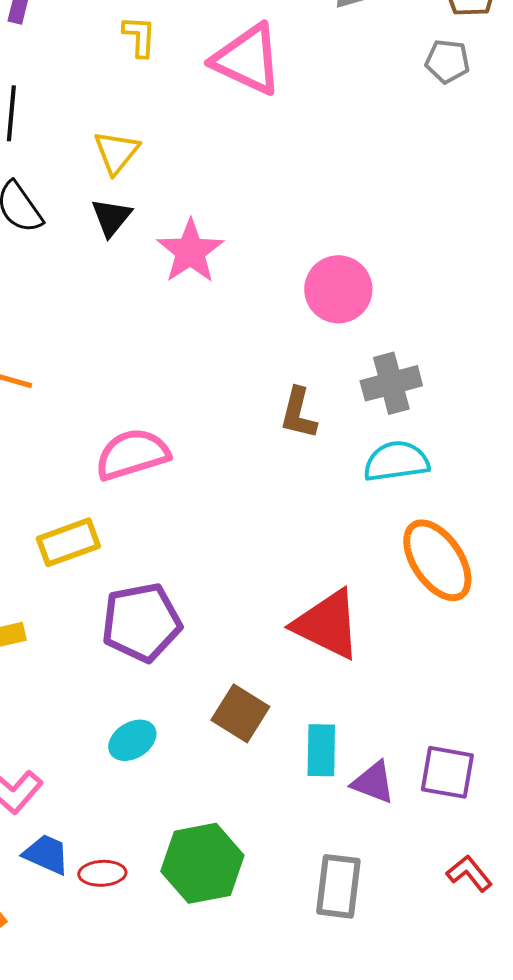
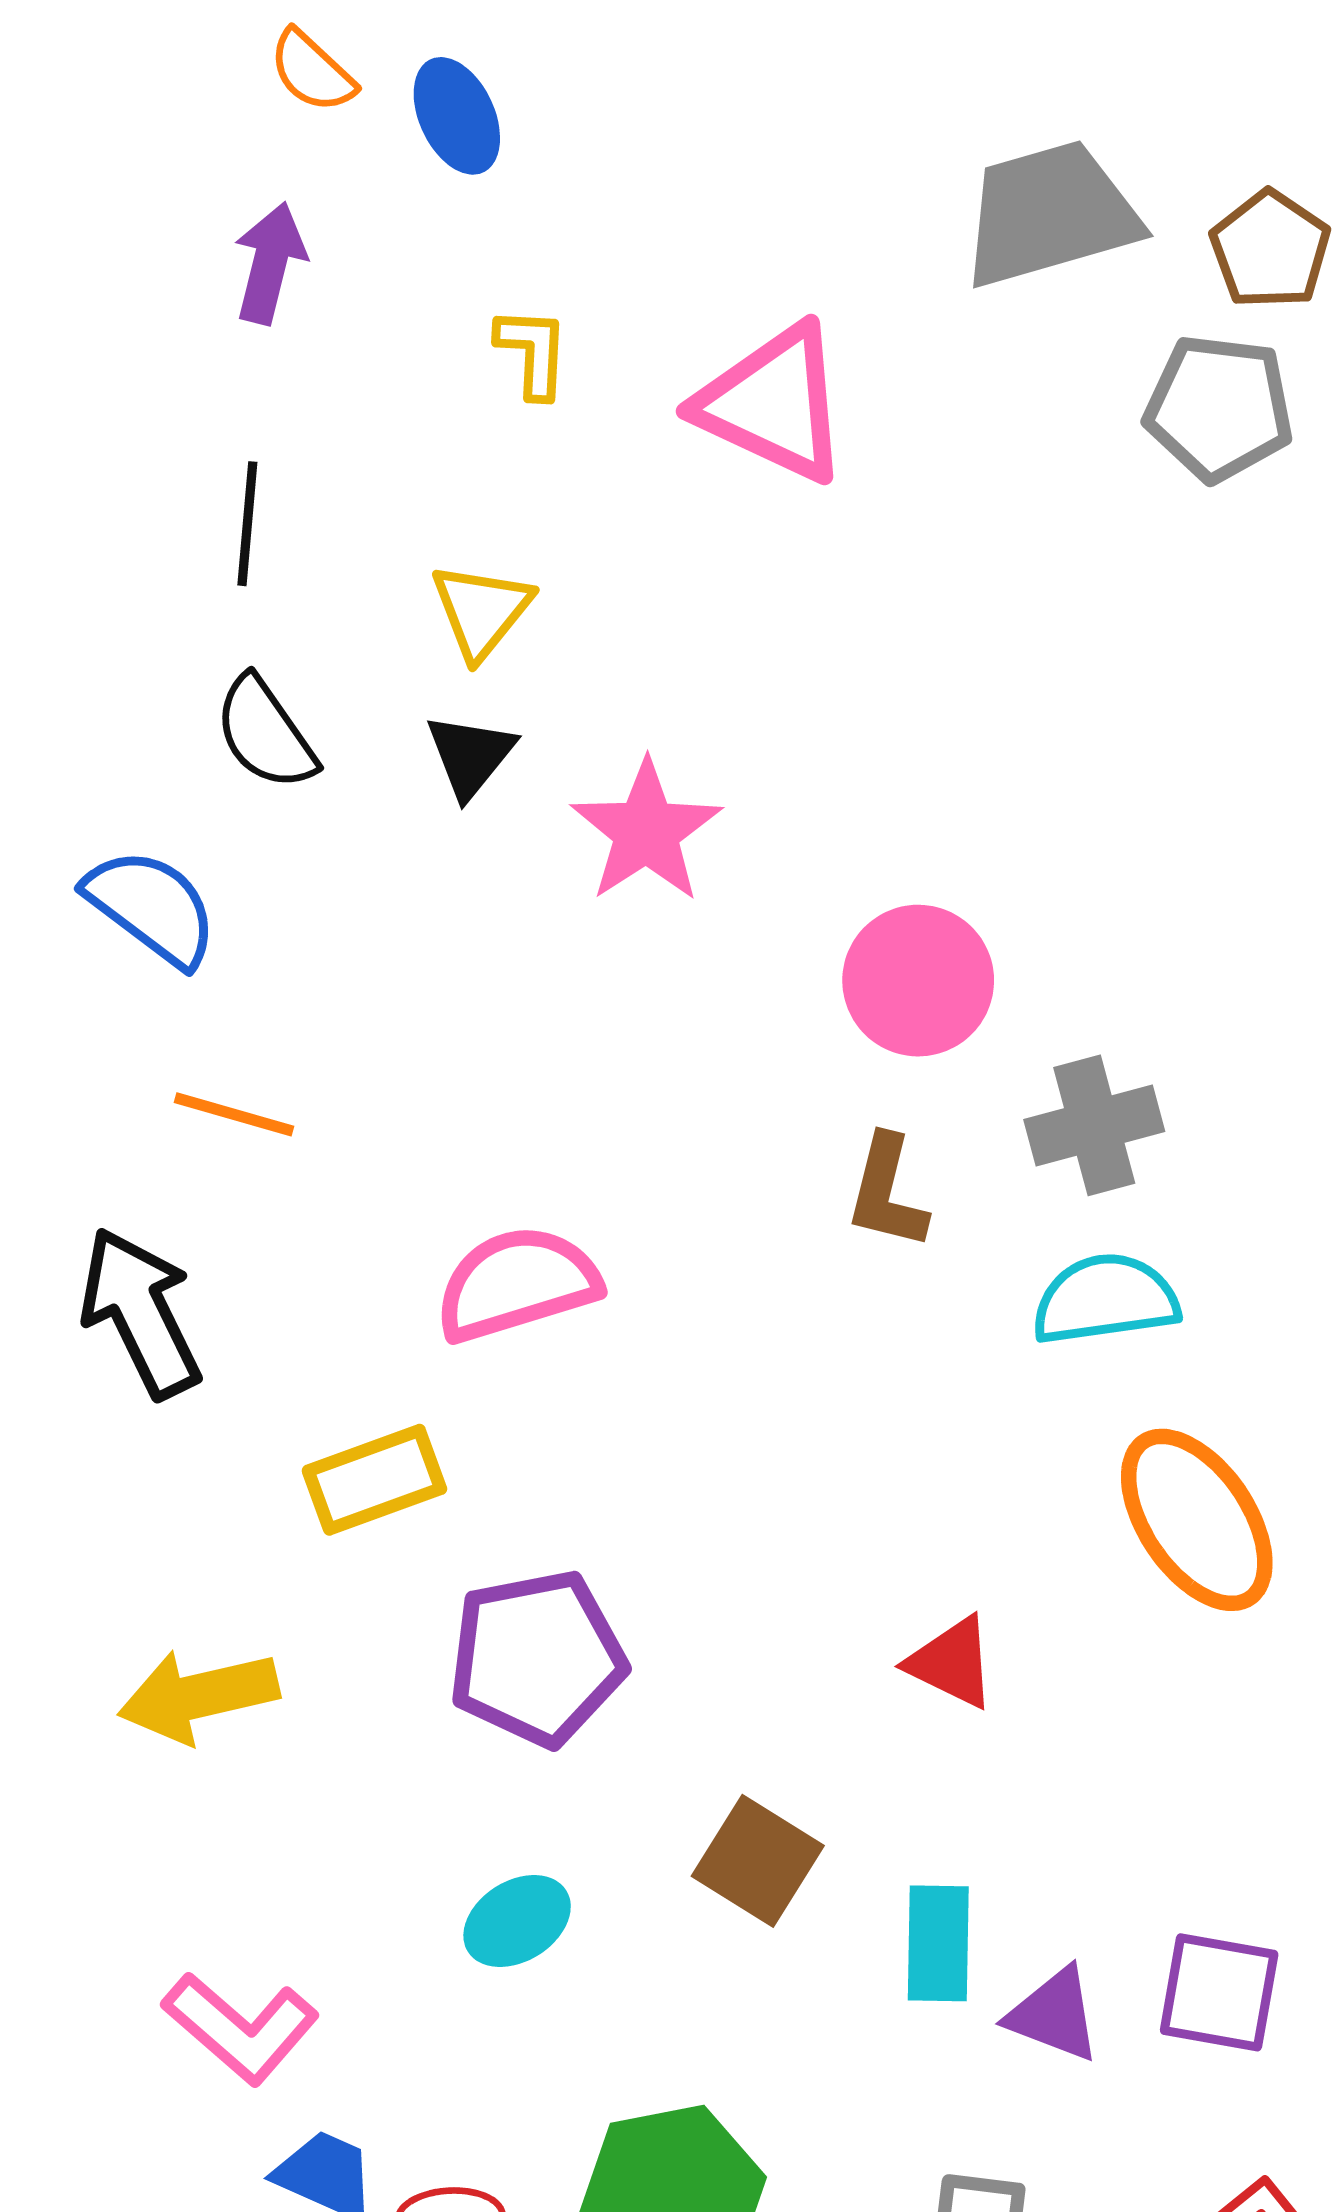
gray pentagon: (447, 61) -> (1219, 408), size x1.5
pink circle: (338, 289) -> (918, 981), moved
red triangle: (327, 624) -> (952, 1663), size x0.6

